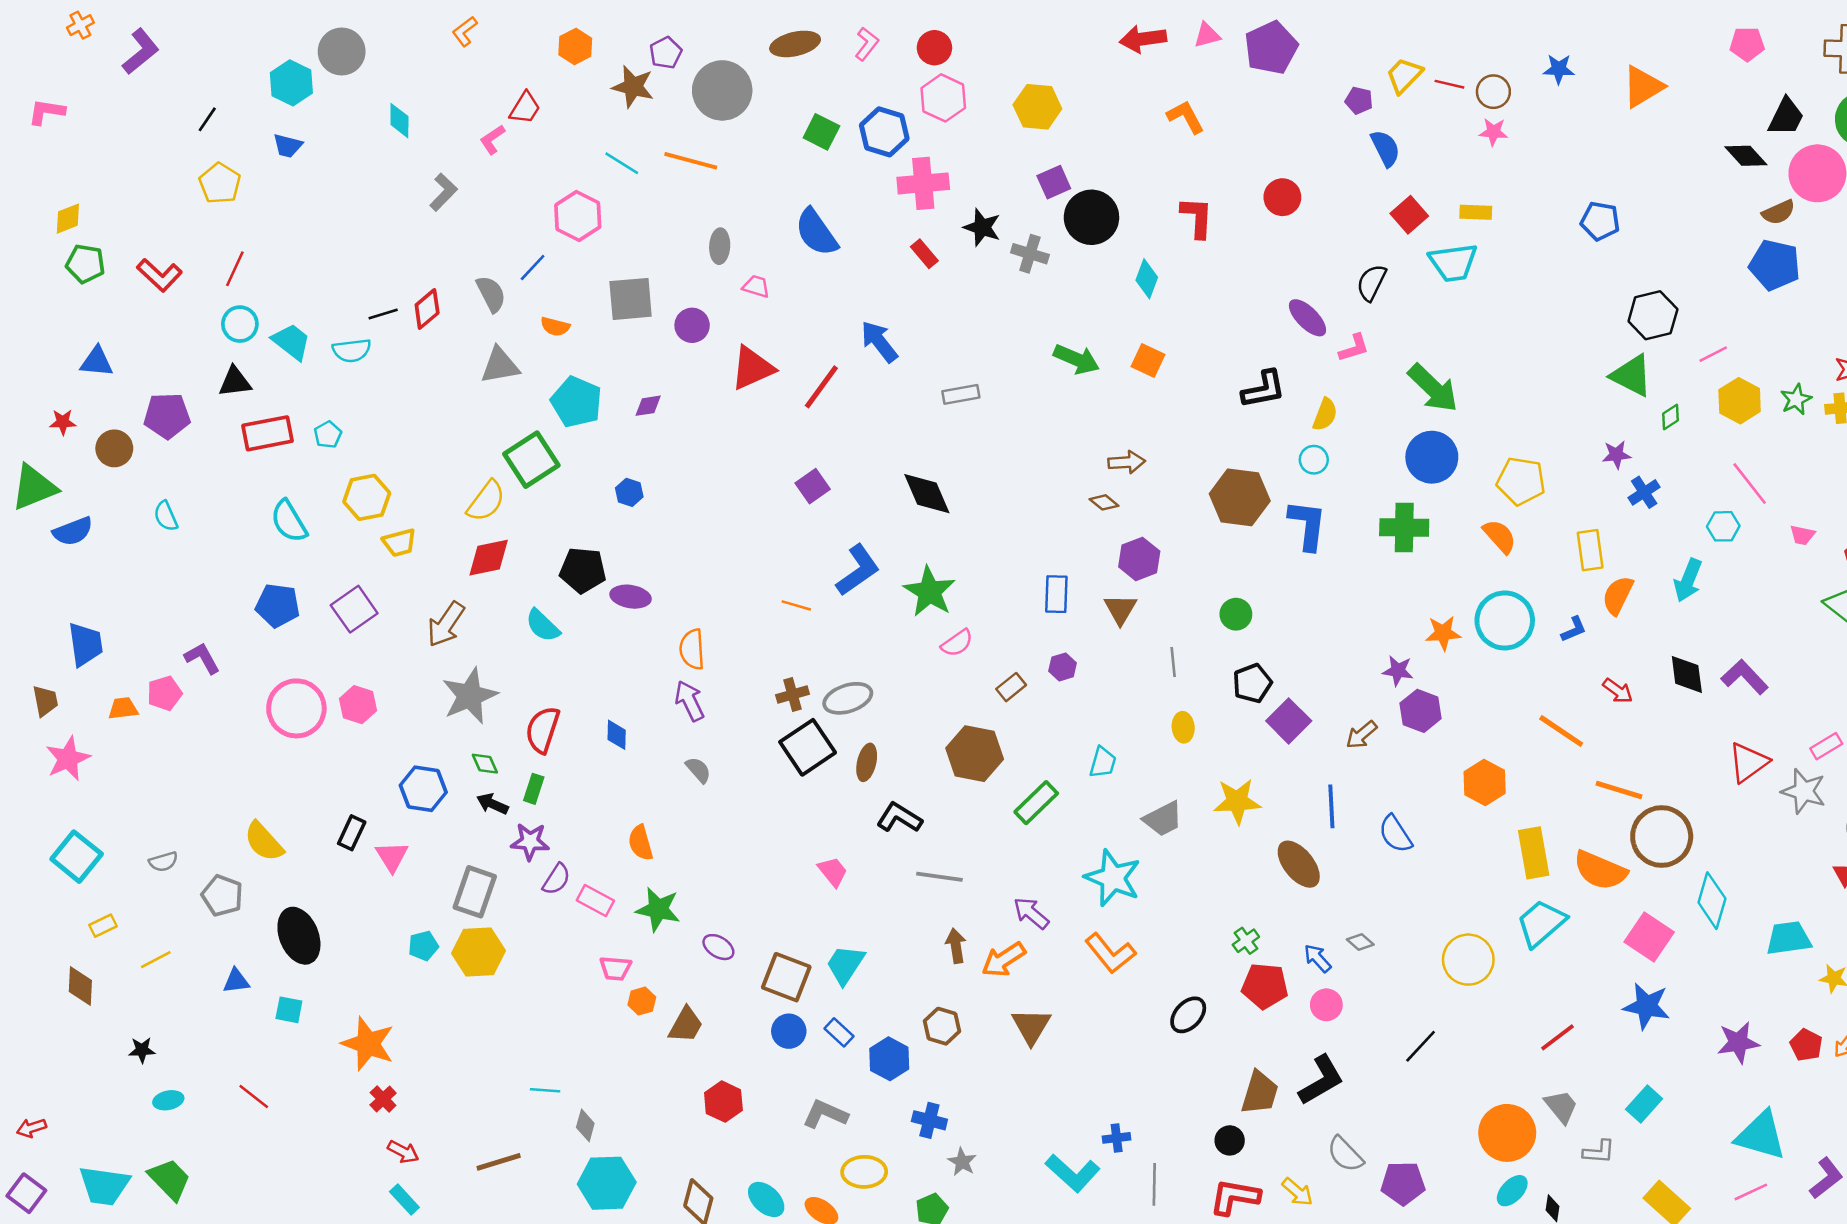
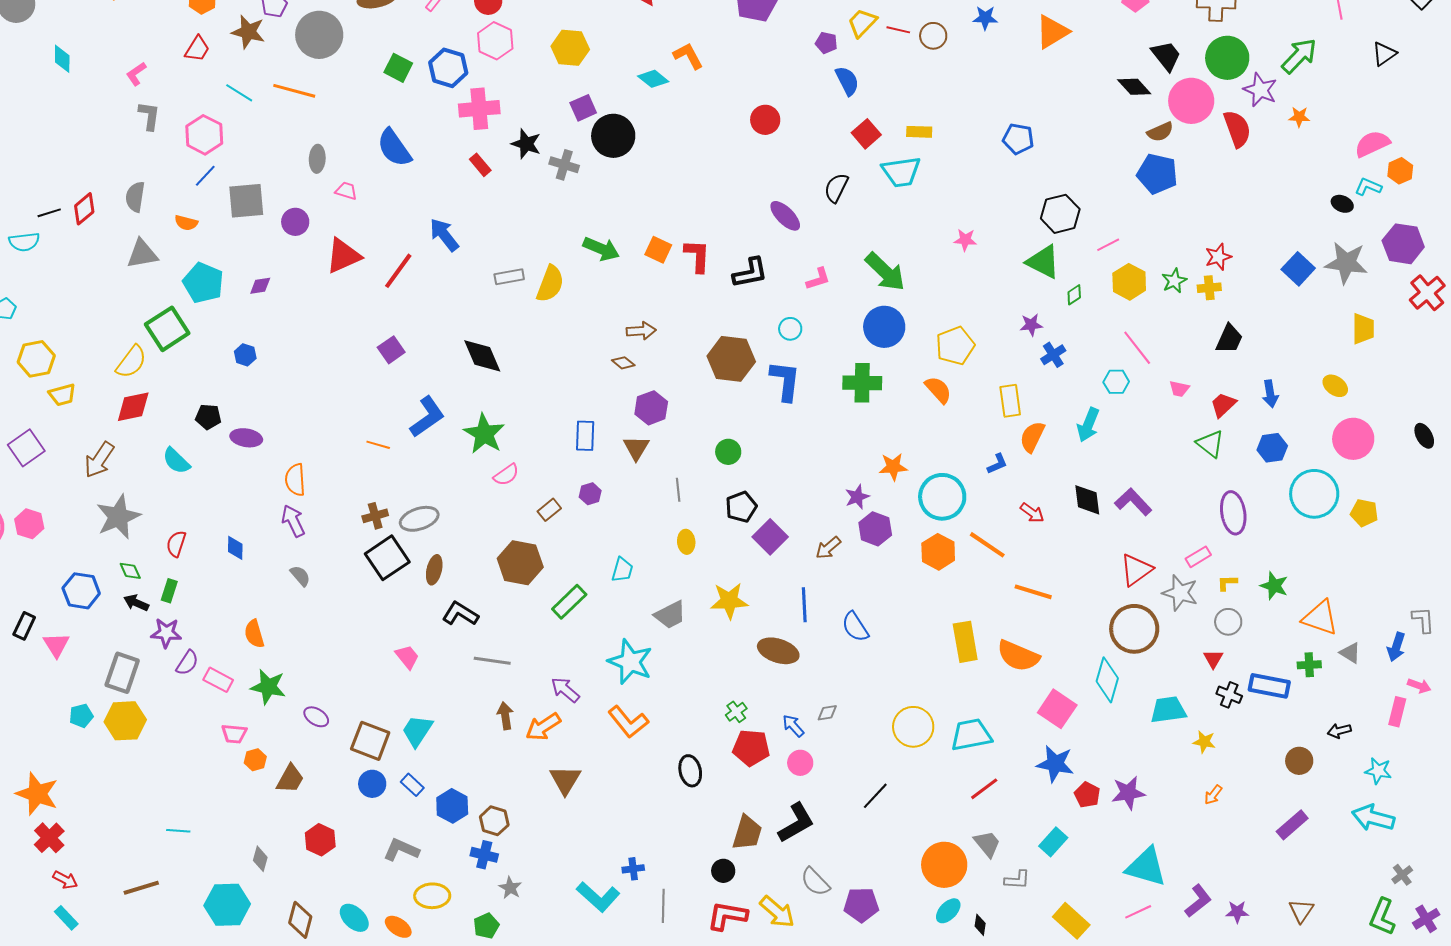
red trapezoid: (525, 108) -> (197, 49), moved
black trapezoid: (1786, 117) -> (1166, 56), turned -64
pink star: (1493, 132) -> (965, 240), moved
gray L-shape: (443, 192) -> (149, 116), moved, turned -36
red L-shape: (1197, 217) -> (697, 256), moved
blue line: (533, 268) -> (205, 176), moved
cyan diamond: (1147, 279) -> (653, 79), moved, turned -72
gray semicircle: (491, 294) -> (135, 197), turned -144
pink L-shape: (1354, 348) -> (818, 279), moved
yellow semicircle: (1325, 414) -> (550, 284), moved, size x1.4
yellow pentagon: (1521, 481) -> (955, 346), turned -30
black pentagon: (583, 570) -> (208, 417), size x0.7
cyan circle: (1505, 620) -> (942, 497), moved
purple star: (1398, 671) -> (857, 497), turned -30
red semicircle: (543, 730) -> (176, 544), size x0.7
orange hexagon: (1485, 782) -> (938, 552), moved
brown circle: (1662, 836) -> (1134, 629), moved
brown ellipse: (1299, 864) -> (778, 651), turned -33
cyan trapezoid: (1541, 923) -> (971, 735), moved, turned 30
gray diamond: (1360, 942) -> (827, 713), turned -50
black ellipse: (1188, 1015) -> (690, 771), turned -56
brown hexagon: (942, 1026) -> (494, 821), moved
red pentagon: (1806, 1045) -> (1087, 795), moved
red cross: (383, 1099) -> (49, 838), size x1.4
gray diamond: (585, 1125) -> (260, 859), moved
yellow arrow: (1297, 1192) -> (777, 912), size x1.4

